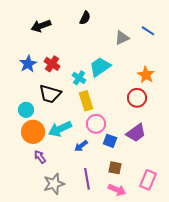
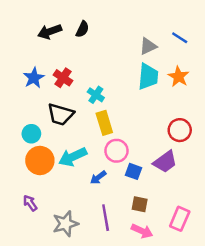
black semicircle: (85, 18) -> (82, 29), moved
cyan trapezoid: (100, 67) -> (148, 77), moved, turned 130
orange star: (146, 75) -> (178, 77), moved
red circle: (137, 98) -> (180, 130), moved
purple arrow: (40, 157) -> (30, 203), moved

